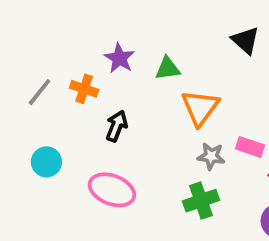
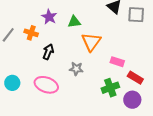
gray star: (211, 156) -> (76, 69), moved
cyan circle: (46, 162) -> (12, 83), moved
green cross: (201, 201) -> (110, 88), moved

